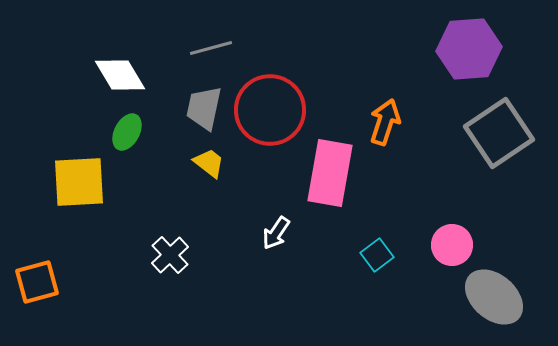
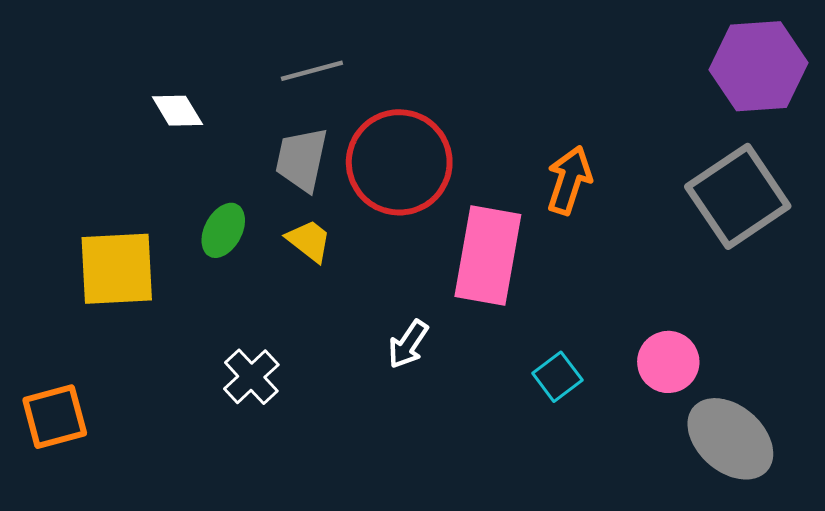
purple hexagon: (469, 49) -> (758, 66), moved
white diamond: (120, 75) -> (177, 111), size x0.7
green ellipse: (127, 132) -> (223, 230), moved

